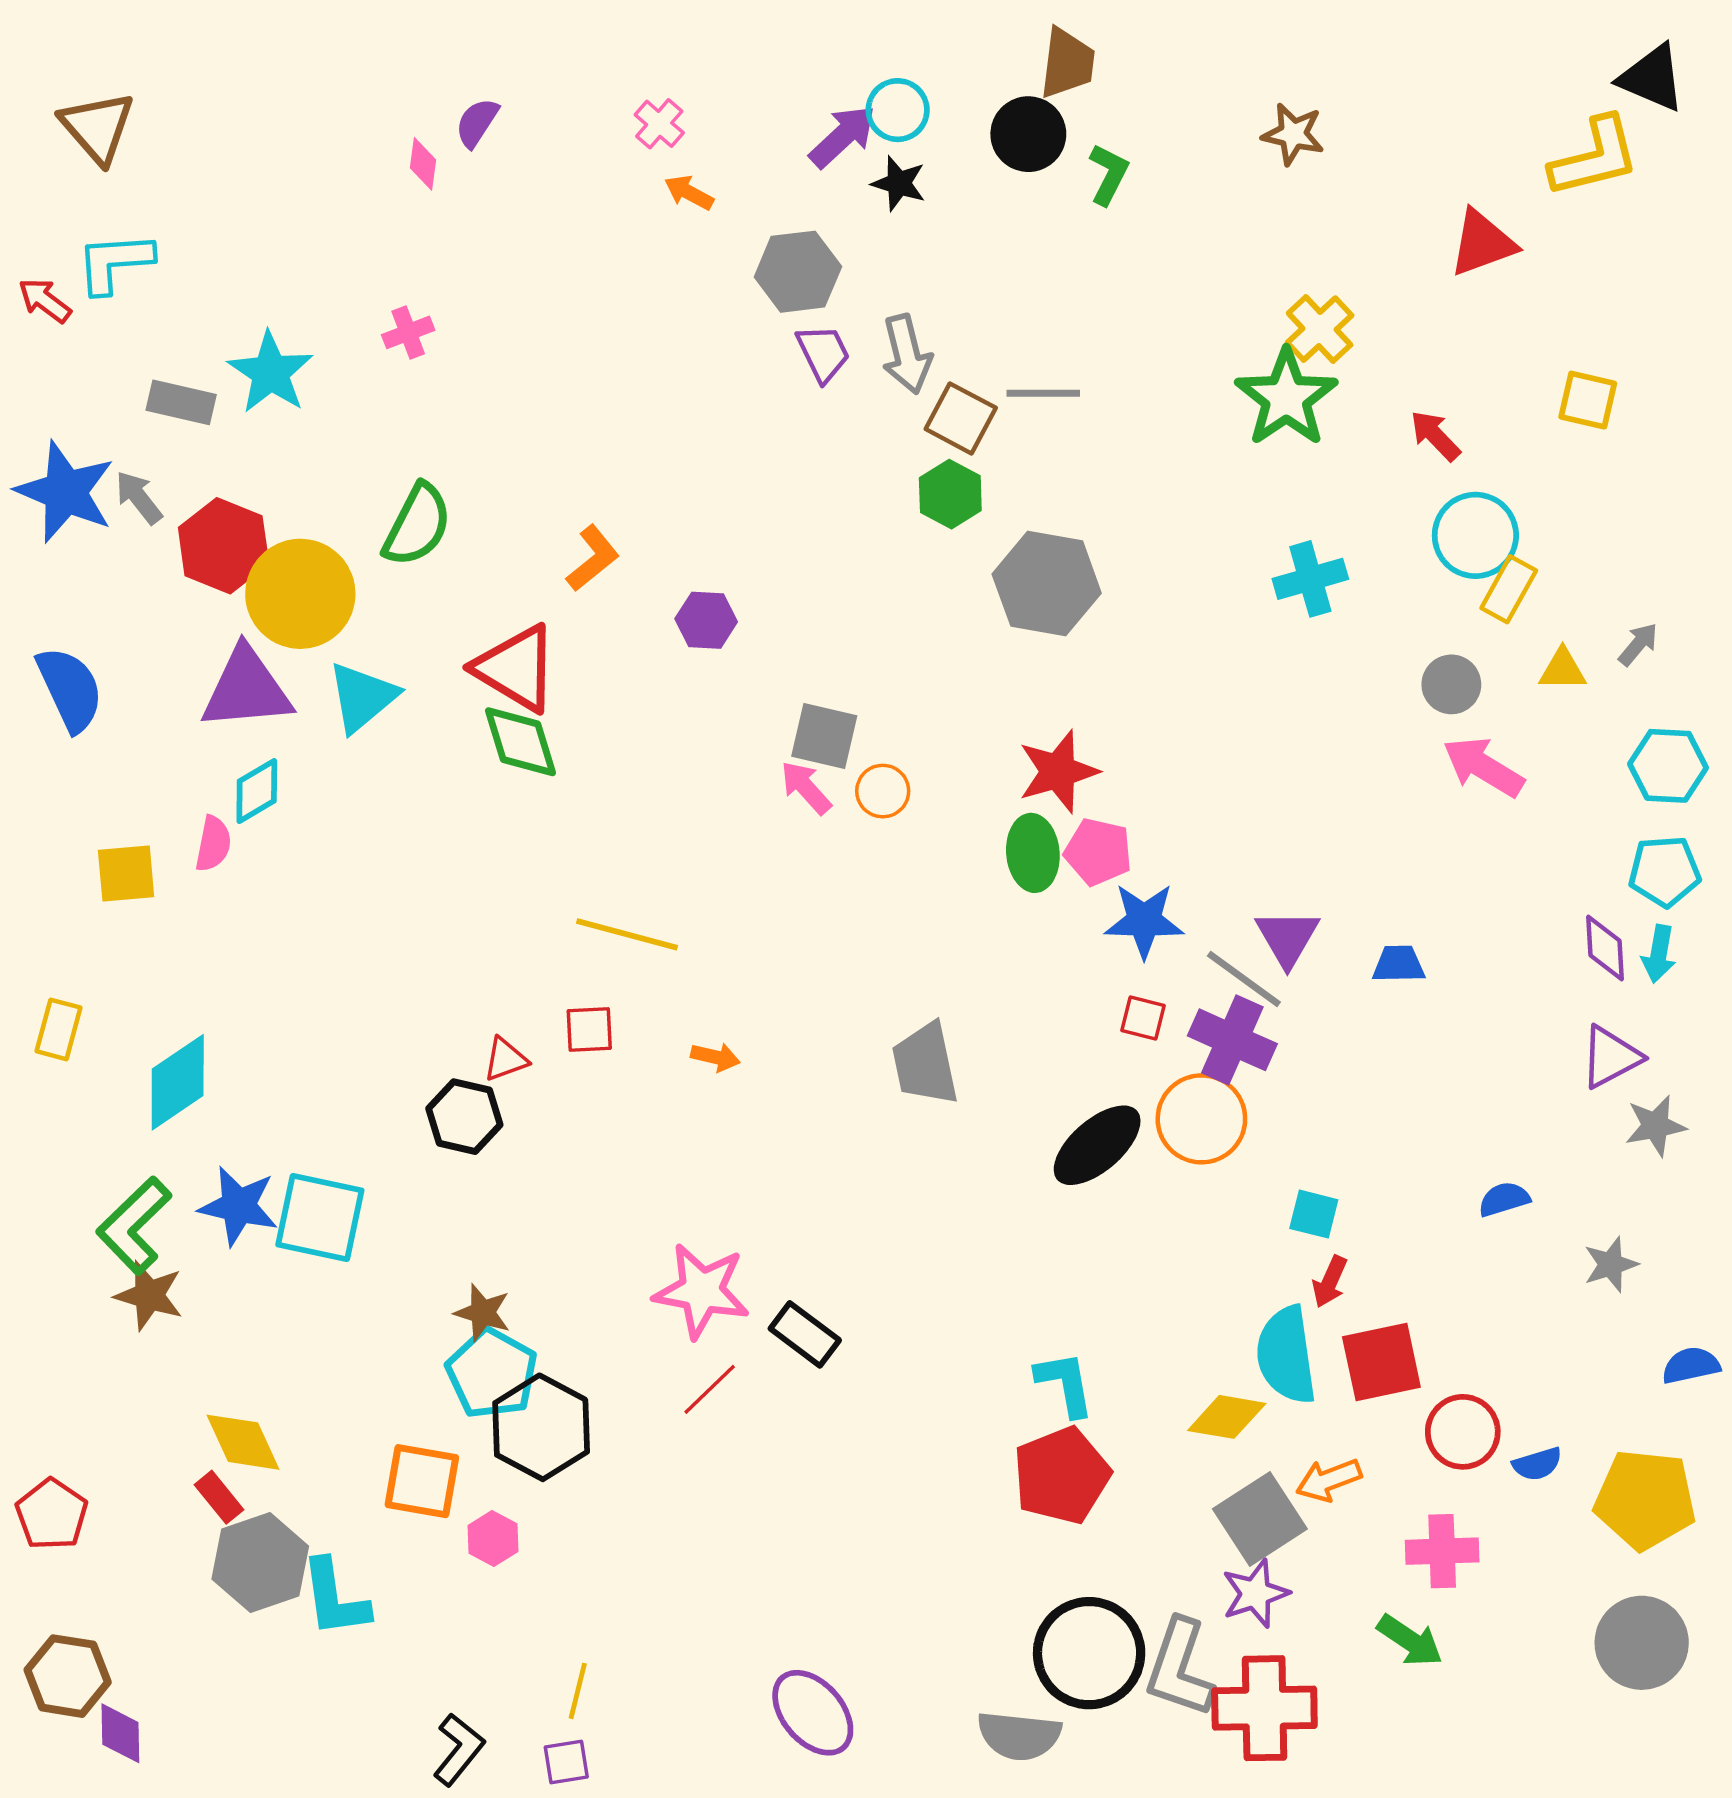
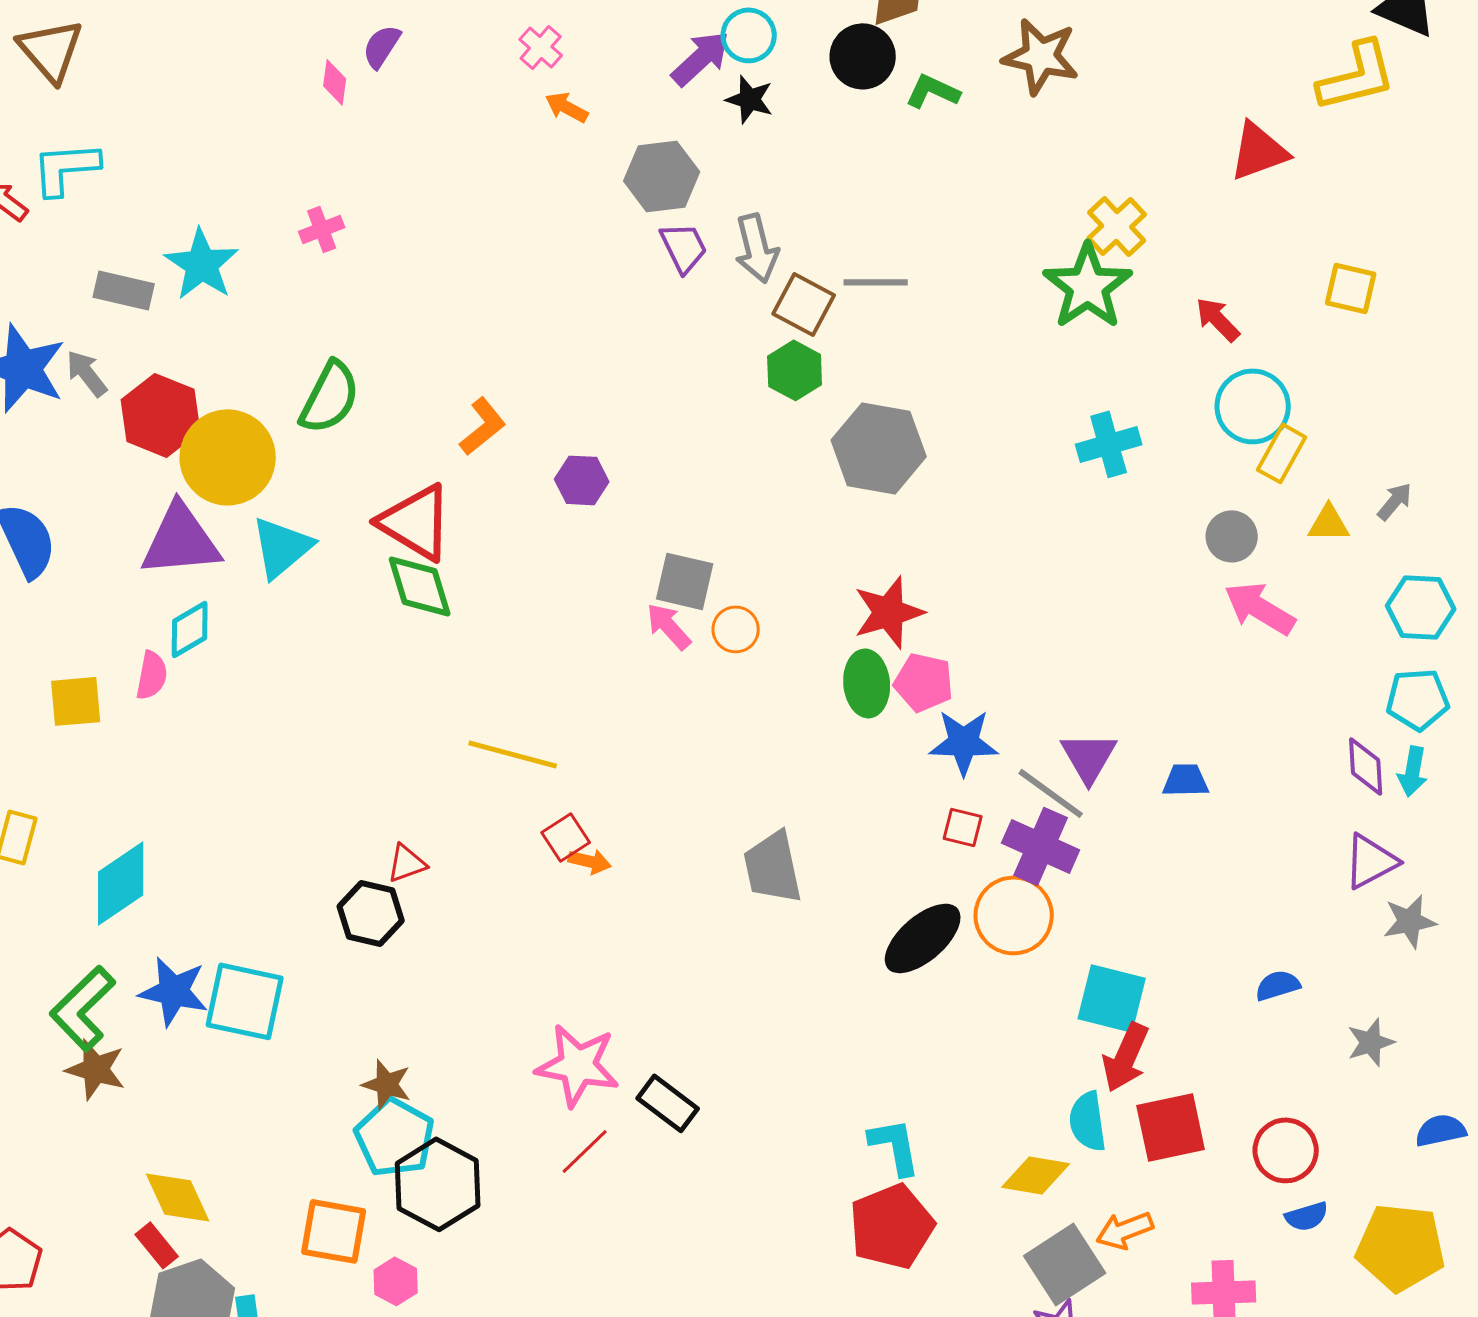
brown star: (1293, 134) -> (1041, 56), moved, size x1.4
green L-shape: (1109, 174) -> (933, 91), turned -92
red square: (589, 1029) -> (566, 837), moved, turned -30
cyan square: (1314, 1214) -> (1112, 998), size x1.6
red arrow: (1330, 1282) -> (1126, 1057), size x1.5
cyan semicircle: (1286, 1355) -> (1088, 1121), size x0.7
red circle: (1463, 1432) -> (1286, 1150), moved

